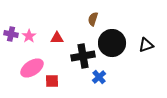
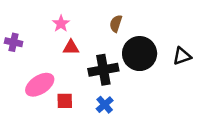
pink star: (29, 36) -> (61, 24), moved
blue cross: (99, 77) -> (105, 105), moved

